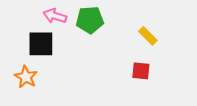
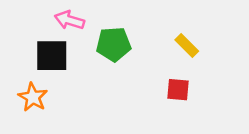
green pentagon: (90, 20) -> (114, 44), moved

